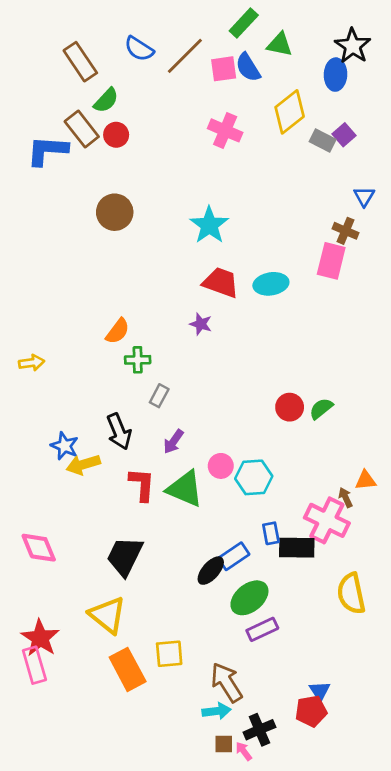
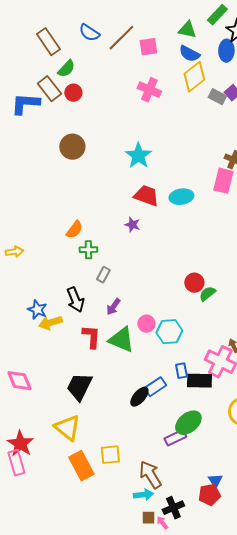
green rectangle: (244, 23) -> (217, 15), moved
blue semicircle: (248, 67) -> (189, 54), moved, turned -30
green semicircle: (321, 409) -> (207, 294), moved
green ellipse: (249, 598) -> (188, 423), moved

